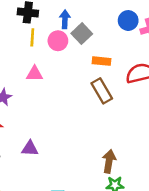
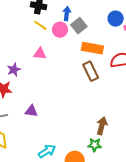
yellow line: (32, 37) -> (40, 25), turned -64
orange rectangle: (102, 61) -> (92, 48), size x1.5
brown arrow: (109, 161) -> (102, 126), moved

